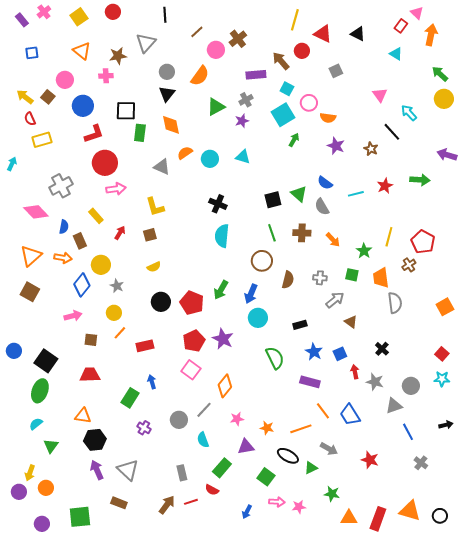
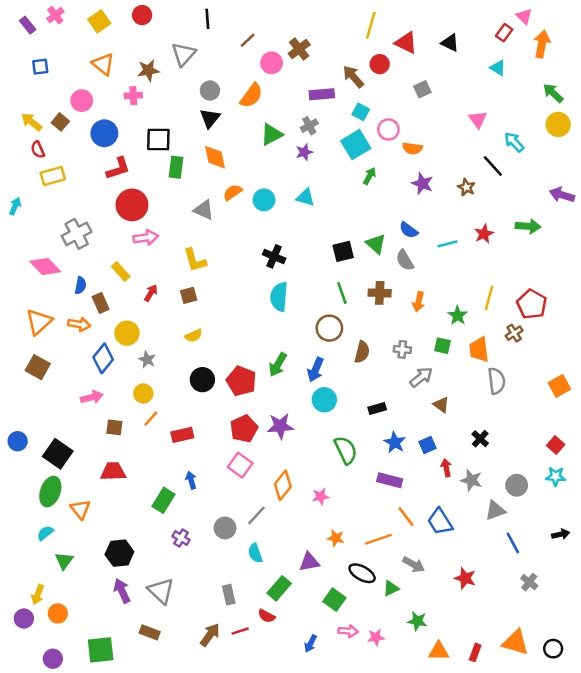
orange arrow: (333, 240) -> (419, 302), turned 56
purple star: (223, 339) -> (280, 426), turned -30
orange triangle: (83, 416) -> (80, 509), moved, turned 42
pink star: (237, 419) -> (321, 497), moved
red rectangle: (378, 519) -> (475, 652), size x0.6

